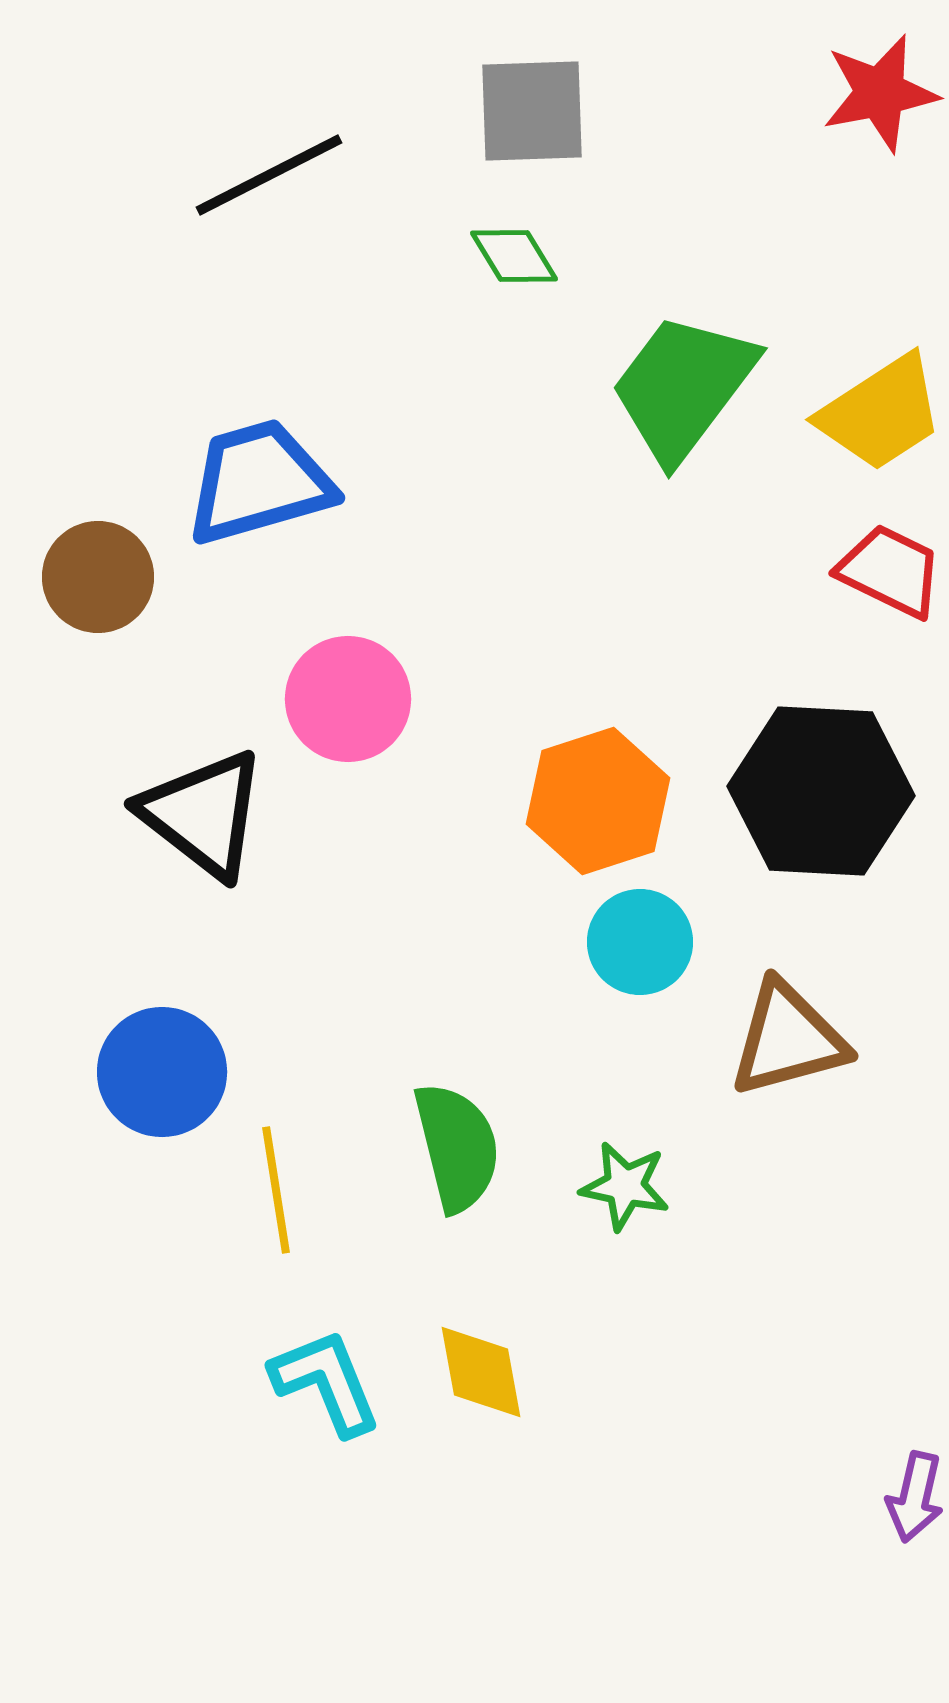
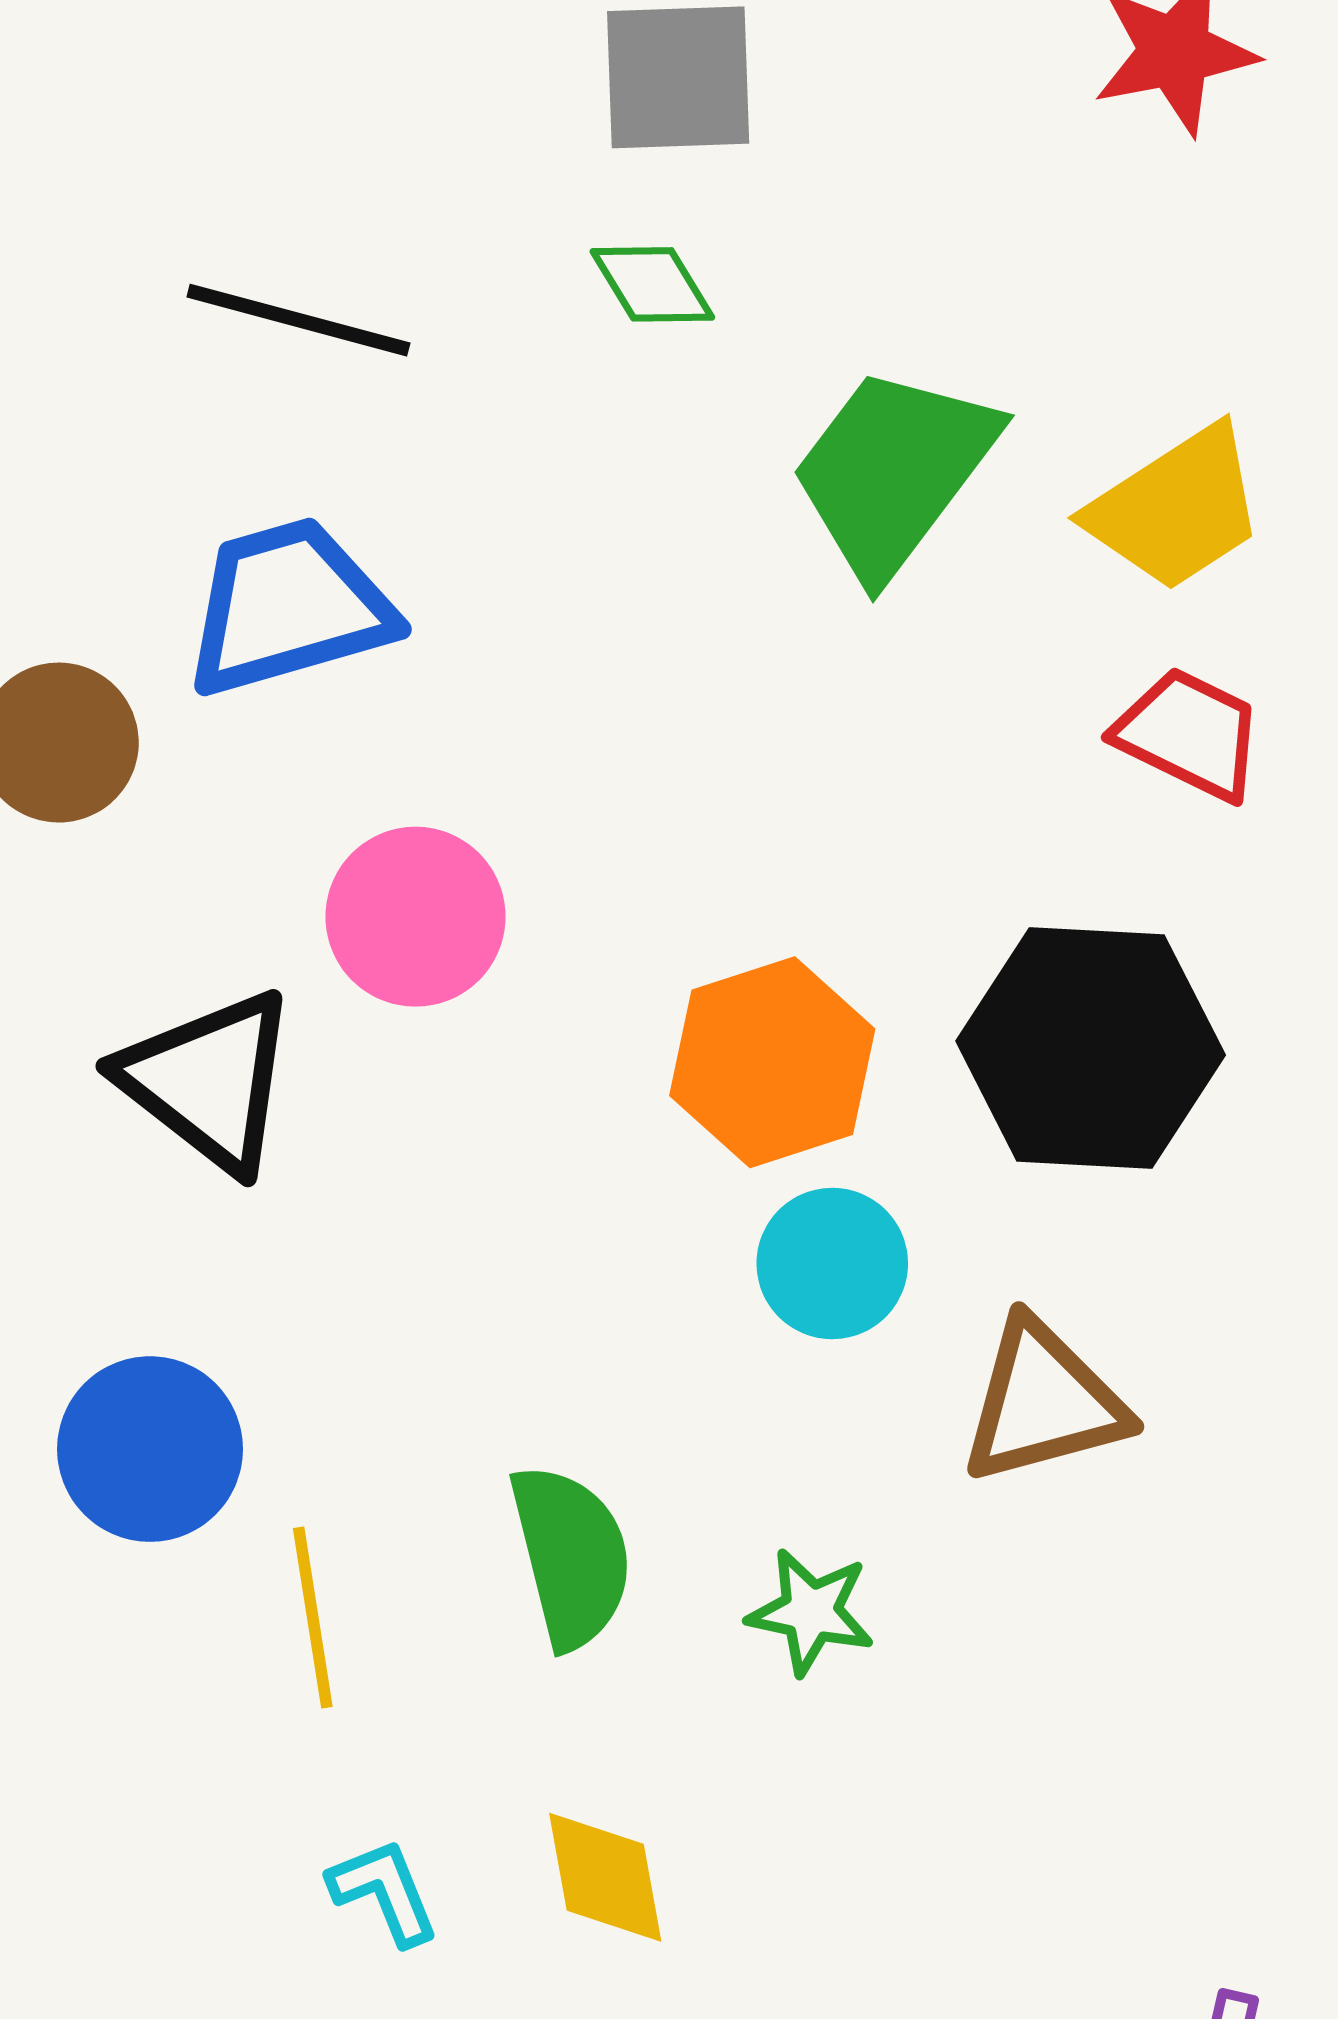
black line: (269, 175) -> (298, 320), moved, turned 42
cyan L-shape: (326, 1382) -> (384, 1892), size x0.7

